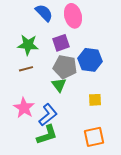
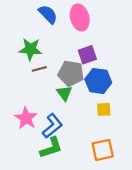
purple square: (61, 43) -> (87, 55), moved
blue hexagon: (90, 60) -> (98, 81), moved
brown line: (26, 69) -> (39, 69), moved

